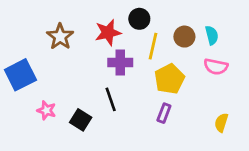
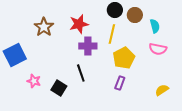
black circle: (139, 19) -> (115, 10), moved
brown circle: (184, 37) -> (135, 15), moved
yellow semicircle: (221, 123) -> (162, 90), turned 40

